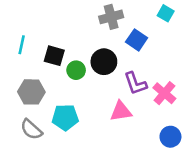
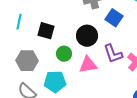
green circle: (76, 70) -> (64, 54), moved
pink triangle: (121, 111) -> (88, 65), moved

